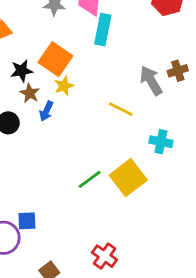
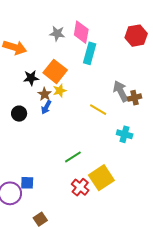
brown cross: (178, 71) -> (134, 98), moved
brown star: (30, 93) -> (45, 94), moved
yellow square: (128, 178) -> (101, 178), moved
red cross: (105, 256) -> (80, 187), moved

